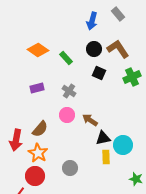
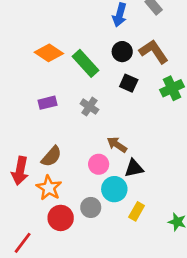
green rectangle: (66, 58) -> (86, 63), size x1.5
pink circle: (67, 115) -> (99, 164), moved
cyan circle: (123, 145) -> (114, 189), moved
yellow rectangle: (106, 157) -> (137, 211), moved, turned 32
red circle: (35, 176) -> (61, 218), moved

